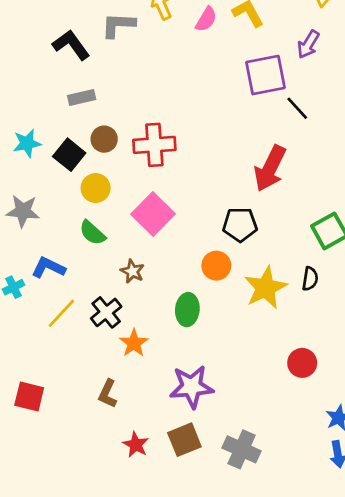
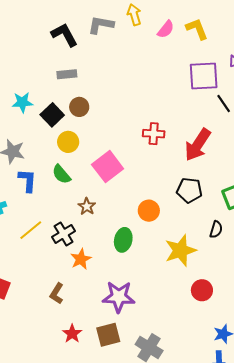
red cross: (154, 145) -> (154, 134), moved, size x0.7
black pentagon: (240, 225) -> (189, 190), moved
blue L-shape: (48, 268) -> (27, 180), moved, turned 60
yellow star: (266, 288) -> (180, 251), moved

